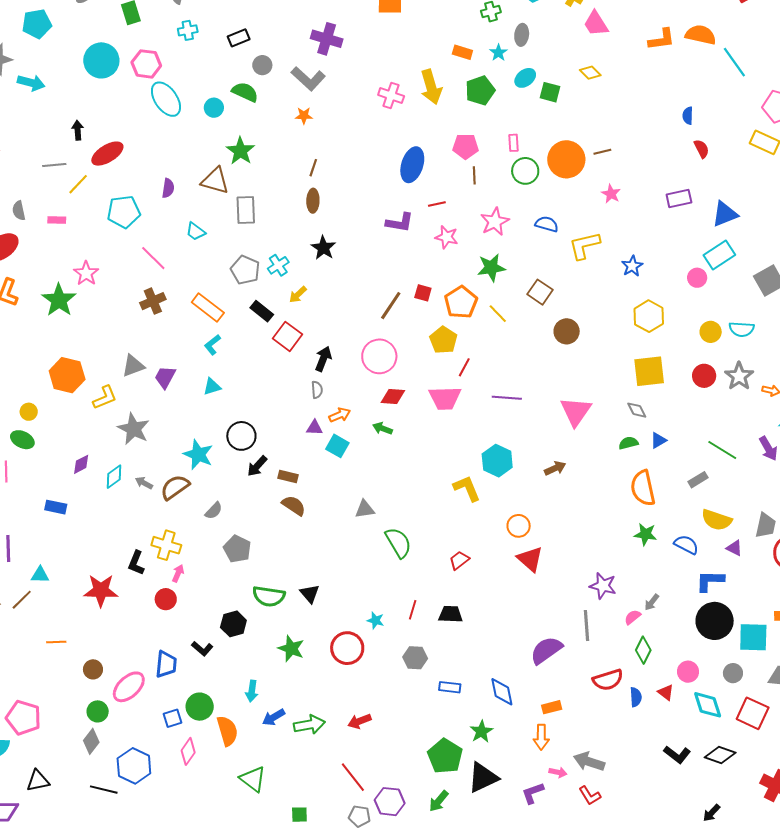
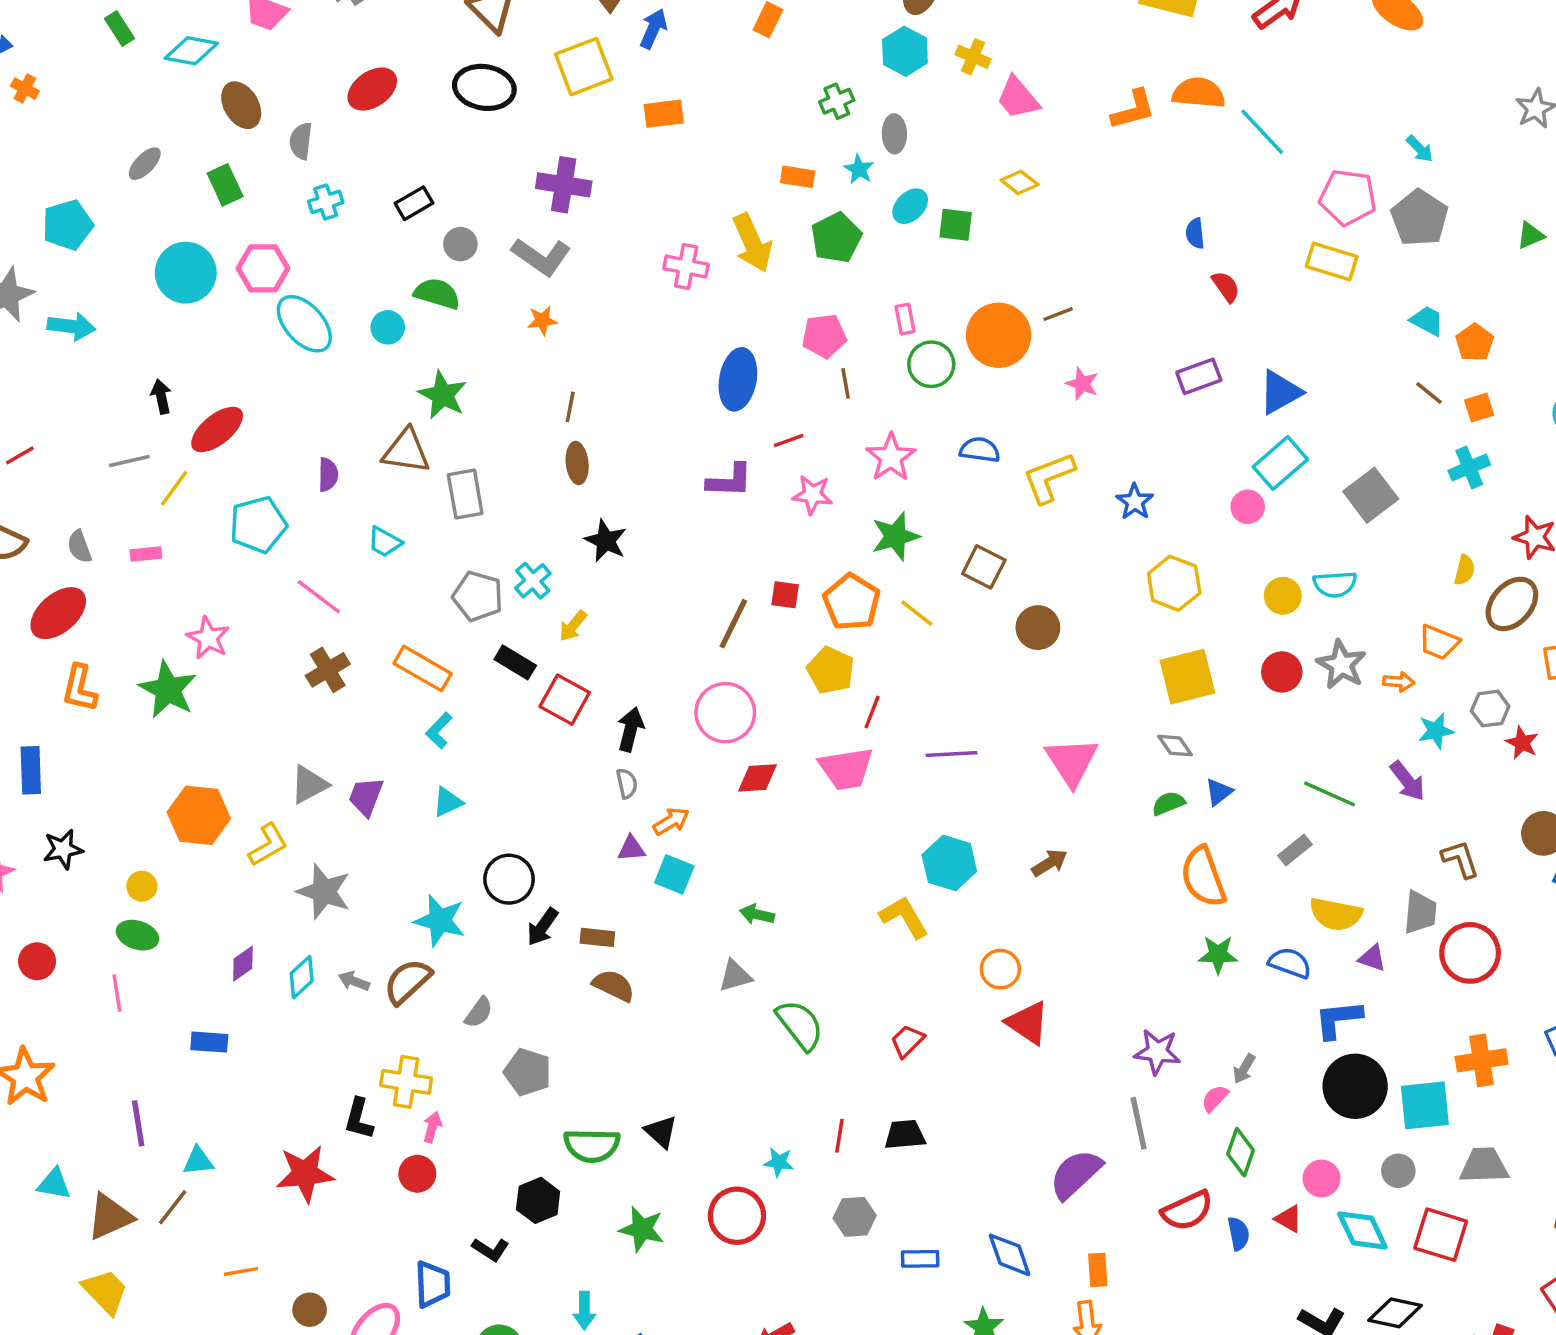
green arrow: (383, 428) -> (757, 914), moved
orange rectangle: (552, 707) -> (1098, 1270), turned -72

